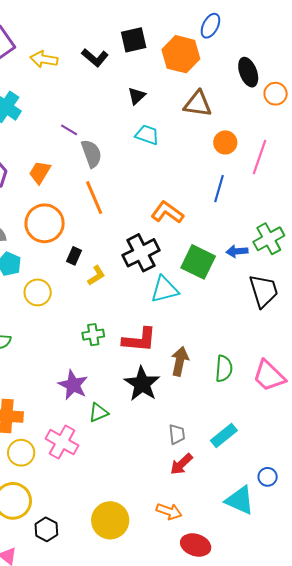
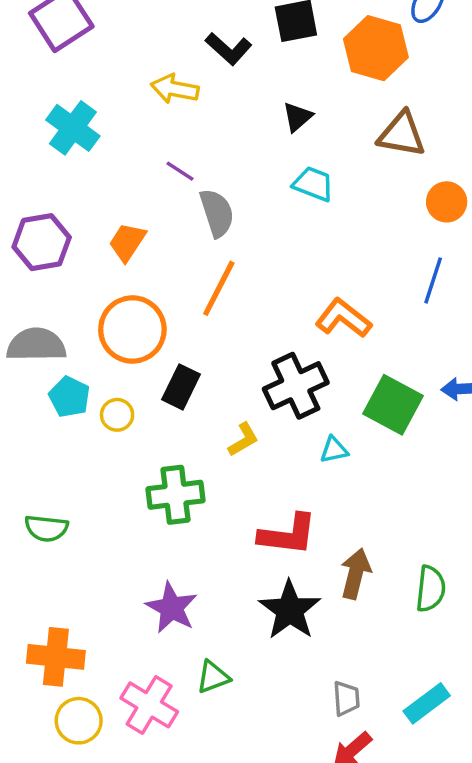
yellow arrow: (44, 59) -> (175, 89), moved
orange line: (94, 198) -> (219, 288), turned 48
black rectangle: (74, 256) -> (181, 387), size x1.4
yellow L-shape: (96, 276) -> (243, 440), moved
cyan triangle: (165, 289) -> (334, 450), size x0.6
yellow circle: (38, 292) -> (117, 415), moved, size x0.7
green cross: (93, 335) -> (175, 495), moved, size x1.5
green triangle: (98, 413) -> (213, 677), moved

